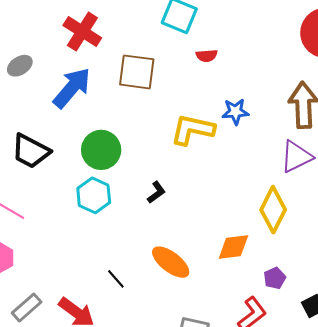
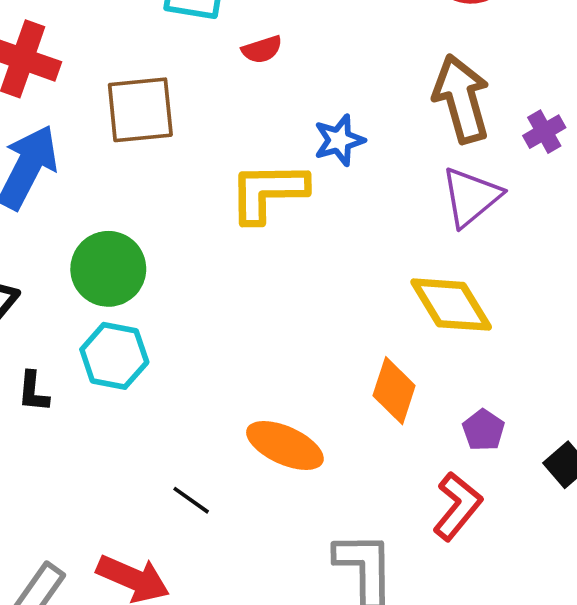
black L-shape: (156, 192) -> (33, 392), moved, turned 145
yellow diamond: (273, 210) -> (451, 305), turned -45
orange diamond: (233, 247) -> (394, 391), turned -52

